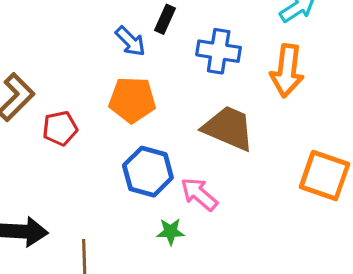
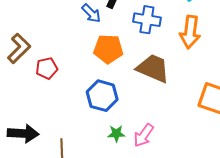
orange pentagon: (132, 100) -> (108, 49), moved
pink arrow: (199, 194) -> (144, 135), moved, turned -95

